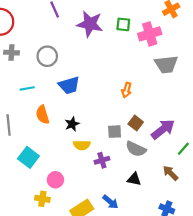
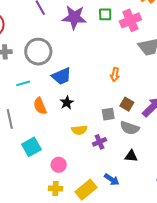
gray circle: (47, 56) -> (38, 52), size x1.4
black star: (72, 124) -> (67, 103), moved
cyan square: (28, 157) -> (31, 147), turned 30
yellow cross: (42, 199) -> (55, 189), moved

